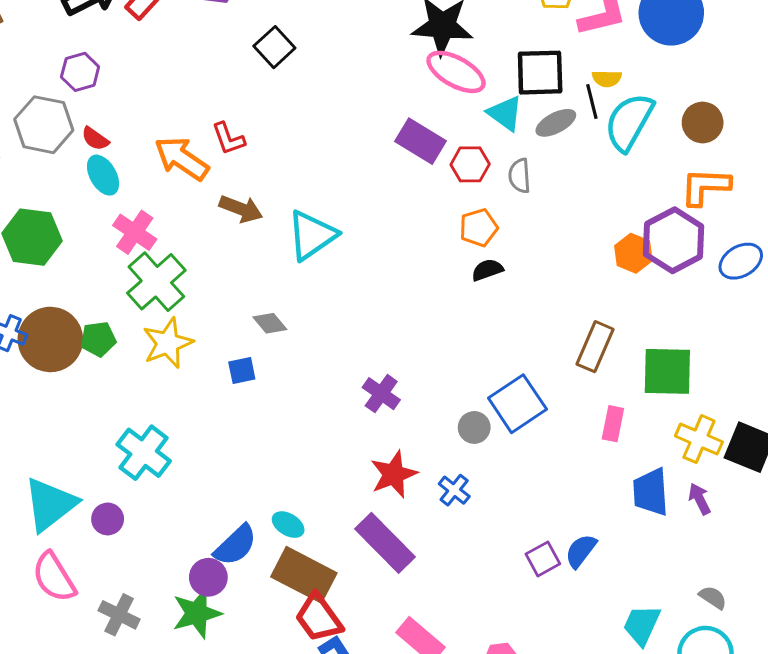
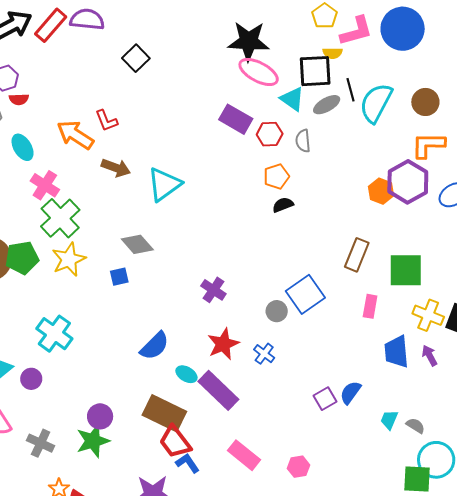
yellow semicircle: (607, 79) -> (333, 53), moved
red semicircle: (95, 139) -> (19, 99), moved, turned -36
gray diamond: (270, 323) -> (137, 244), size x1.4
green pentagon: (98, 339) -> (22, 258), size x1.4
cyan ellipse: (288, 525) -> (186, 374), moved
blue semicircle: (235, 545) -> (155, 346), moved
gray semicircle: (713, 597) -> (415, 426), moved
cyan trapezoid: (642, 625) -> (389, 420), moved, size x0.7

